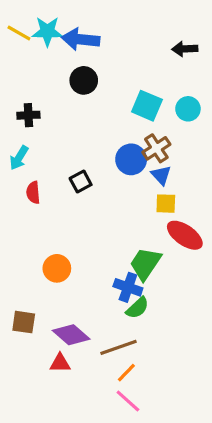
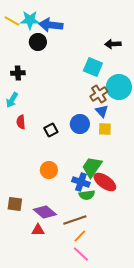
black arrow: (185, 49) -> (113, 44), moved
black circle: (84, 80) -> (38, 42), moved
cyan circle: (188, 109) -> (119, 87), moved, size x1.6
blue circle: (131, 159) -> (80, 124), moved
black square: (81, 181) -> (51, 130), moved
red ellipse: (185, 235) -> (105, 182), moved
orange circle: (57, 268) -> (49, 170), moved
green semicircle: (137, 308) -> (87, 195), turned 35

